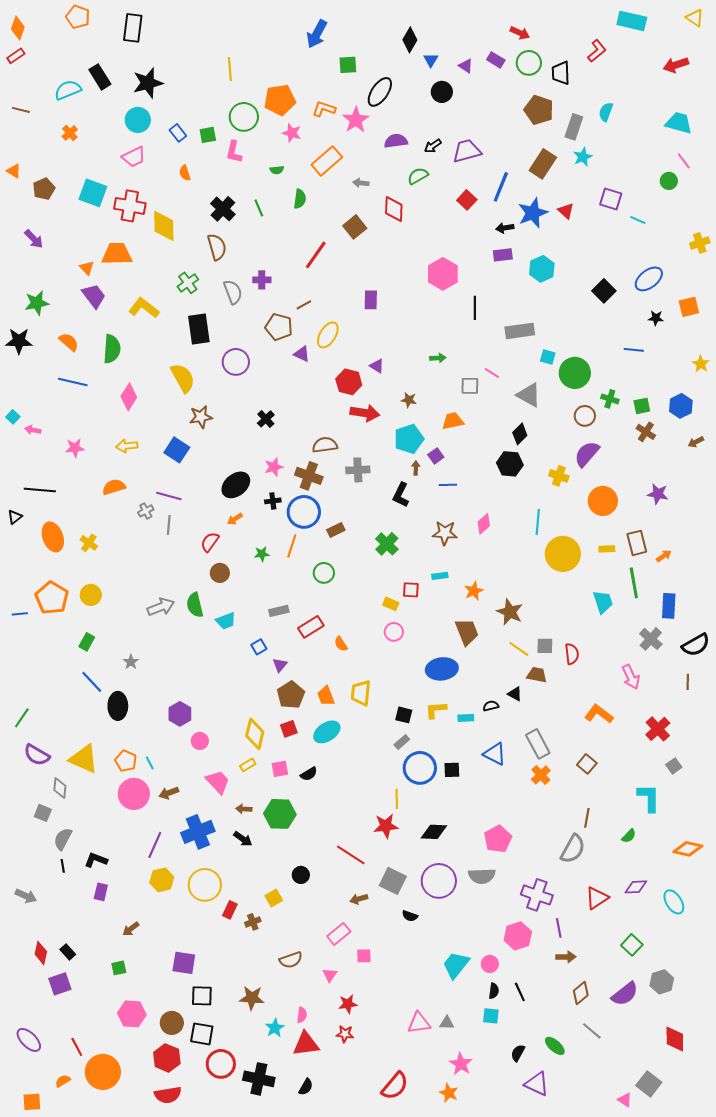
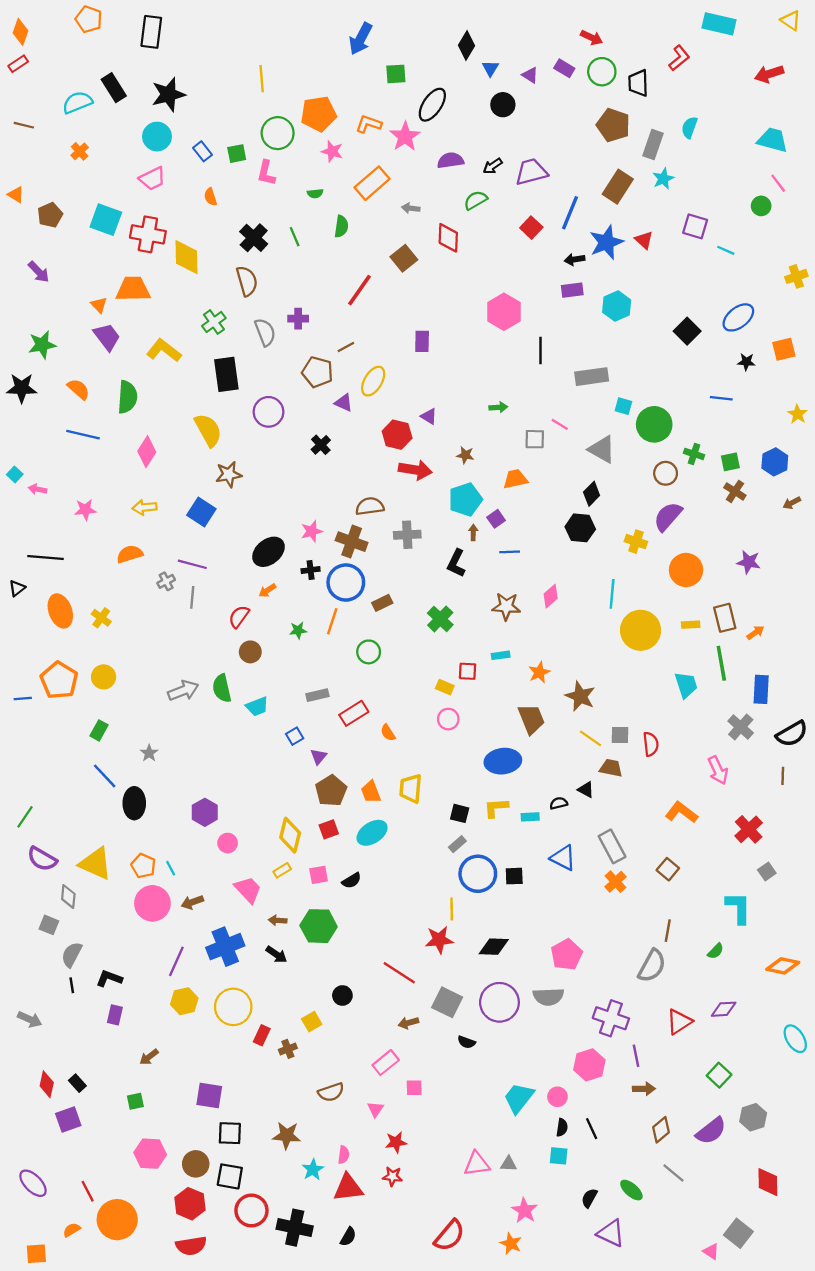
black cross: (266, 419) -> (321, 445), moved
cyan ellipse: (674, 902) -> (795, 1039), moved

